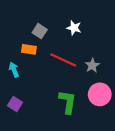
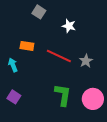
gray square: (40, 31) -> (39, 12), moved
pink circle: (100, 94) -> (93, 99), moved

